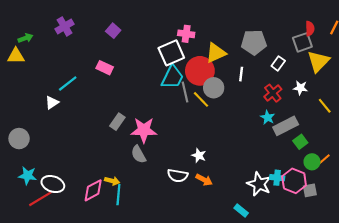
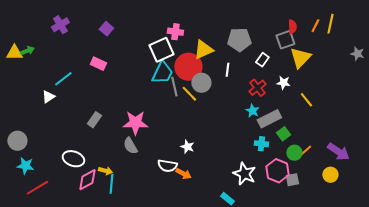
green arrow: (25, 38) -> (27, 51), moved
gray rectangle: (117, 122) -> (94, 120), moved
gray circle: (19, 139) -> (17, 141), moved
cyan cross: (277, 178) -> (261, 144), moved
orange arrow: (204, 180) -> (183, 174), moved
white ellipse: (53, 184) -> (73, 159), moved

